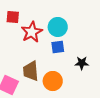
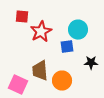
cyan circle: (58, 27) -> (78, 30), moved

